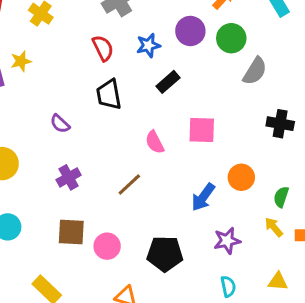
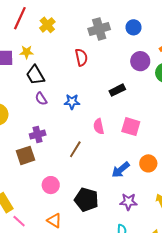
blue star: (148, 45) -> (72, 102), moved
black trapezoid: (109, 95) -> (35, 75), moved, turned -35
brown line: (129, 184) -> (75, 149), turned -30
brown square: (71, 232) -> (25, 155), moved, turned -36

